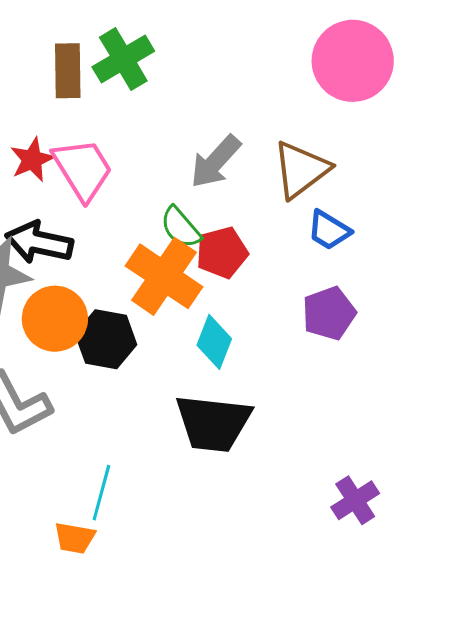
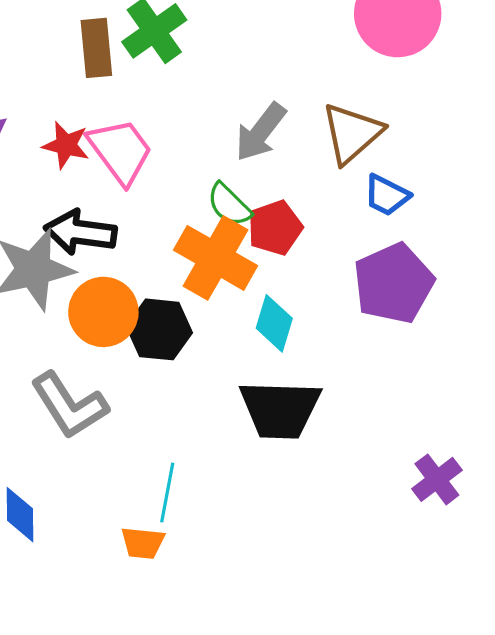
red star: (32, 160) -> (66, 145), turned -30
purple pentagon: (329, 313) -> (394, 283), size x1.4

